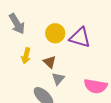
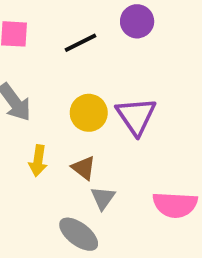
purple triangle: (80, 38) -> (136, 116), turned 45

